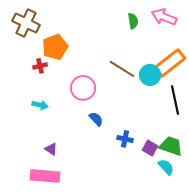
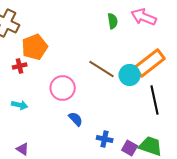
purple triangle: (51, 149) -> (23, 149), moved

